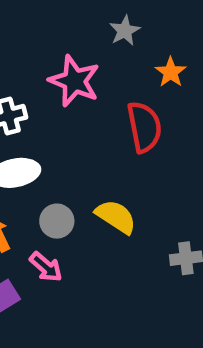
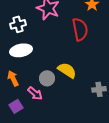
gray circle: (57, 221) -> (47, 78), moved

